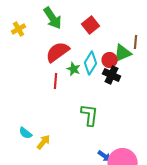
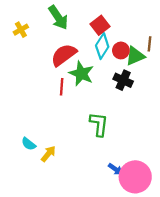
red circle: (110, 60) -> (121, 50), moved
cyan diamond: (91, 63) -> (102, 46), moved
green star: (74, 69) -> (81, 74), size x1.6

